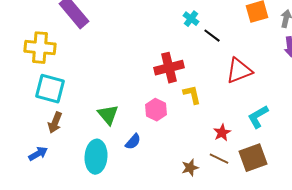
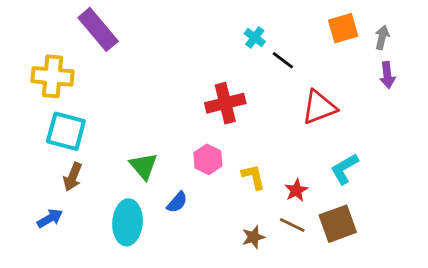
yellow L-shape: (192, 95) -> (253, 177), moved

